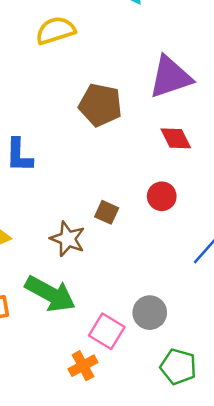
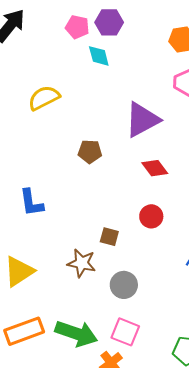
brown pentagon: (100, 105) -> (90, 152), size x0.7
green arrow: (50, 294) -> (76, 333), moved
gray circle: (150, 313) -> (124, 285), moved

